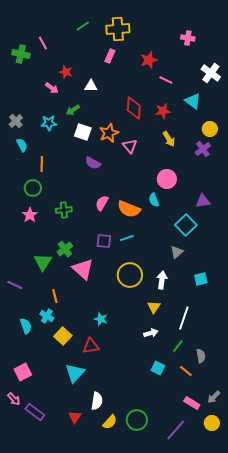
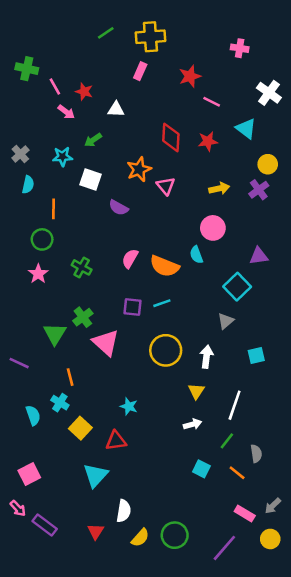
pink line: (43, 43) -> (55, 86), moved
white square: (83, 132) -> (91, 180), moved
yellow arrow: (169, 139) -> (219, 188), moved, turned -70
cyan semicircle: (22, 145) -> (28, 185), turned 40
green cross: (64, 210) -> (82, 267), turned 35

